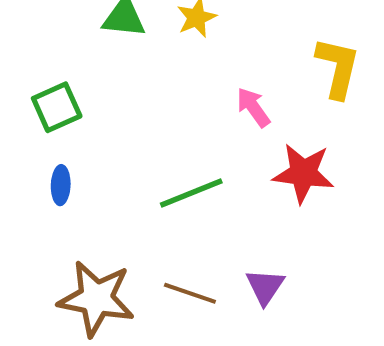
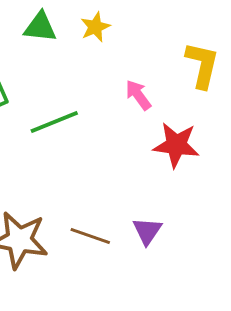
green line: (191, 193) -> (54, 122), moved

